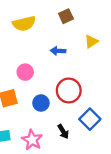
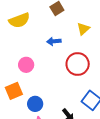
red circle: (69, 90) -> (78, 64), moved
blue circle: (41, 103) -> (35, 104), moved

